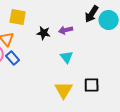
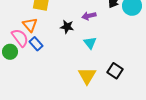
black star: (44, 33) -> (67, 27), moved
black square: (92, 85) -> (115, 71), turned 35

